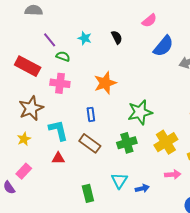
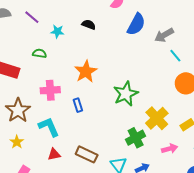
black semicircle: (117, 37) -> (89, 25), turned -32
purple line: (50, 40) -> (32, 17), moved
pink cross: (60, 83) -> (50, 90), moved
brown rectangle: (90, 143) -> (87, 154), moved
green cross: (127, 143) -> (136, 138), moved

